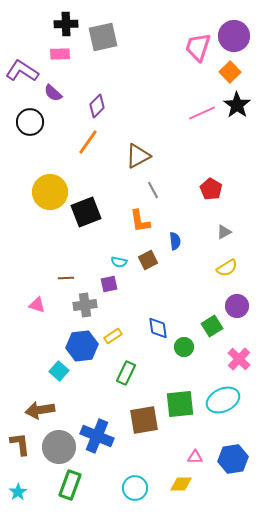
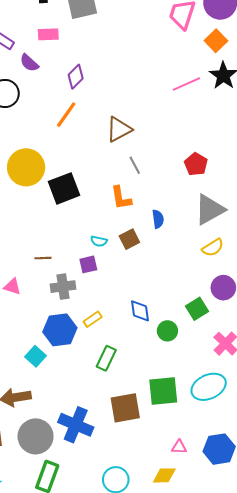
pink rectangle: (60, 54) -> (48, 34), moved
gray triangle: (224, 232) -> (210, 210), size x2.0

